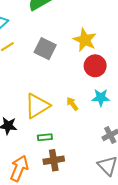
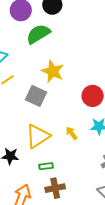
yellow star: (85, 40) -> (53, 71), moved
gray square: (45, 49) -> (36, 96), moved

